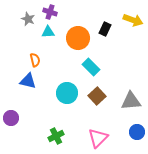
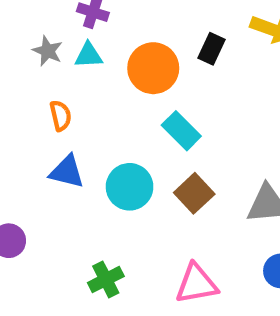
gray star: (28, 19) -> (48, 51), moved
blue triangle: (28, 81) -> (67, 172), moved
pink triangle: (98, 138) -> (196, 284), turned 35

